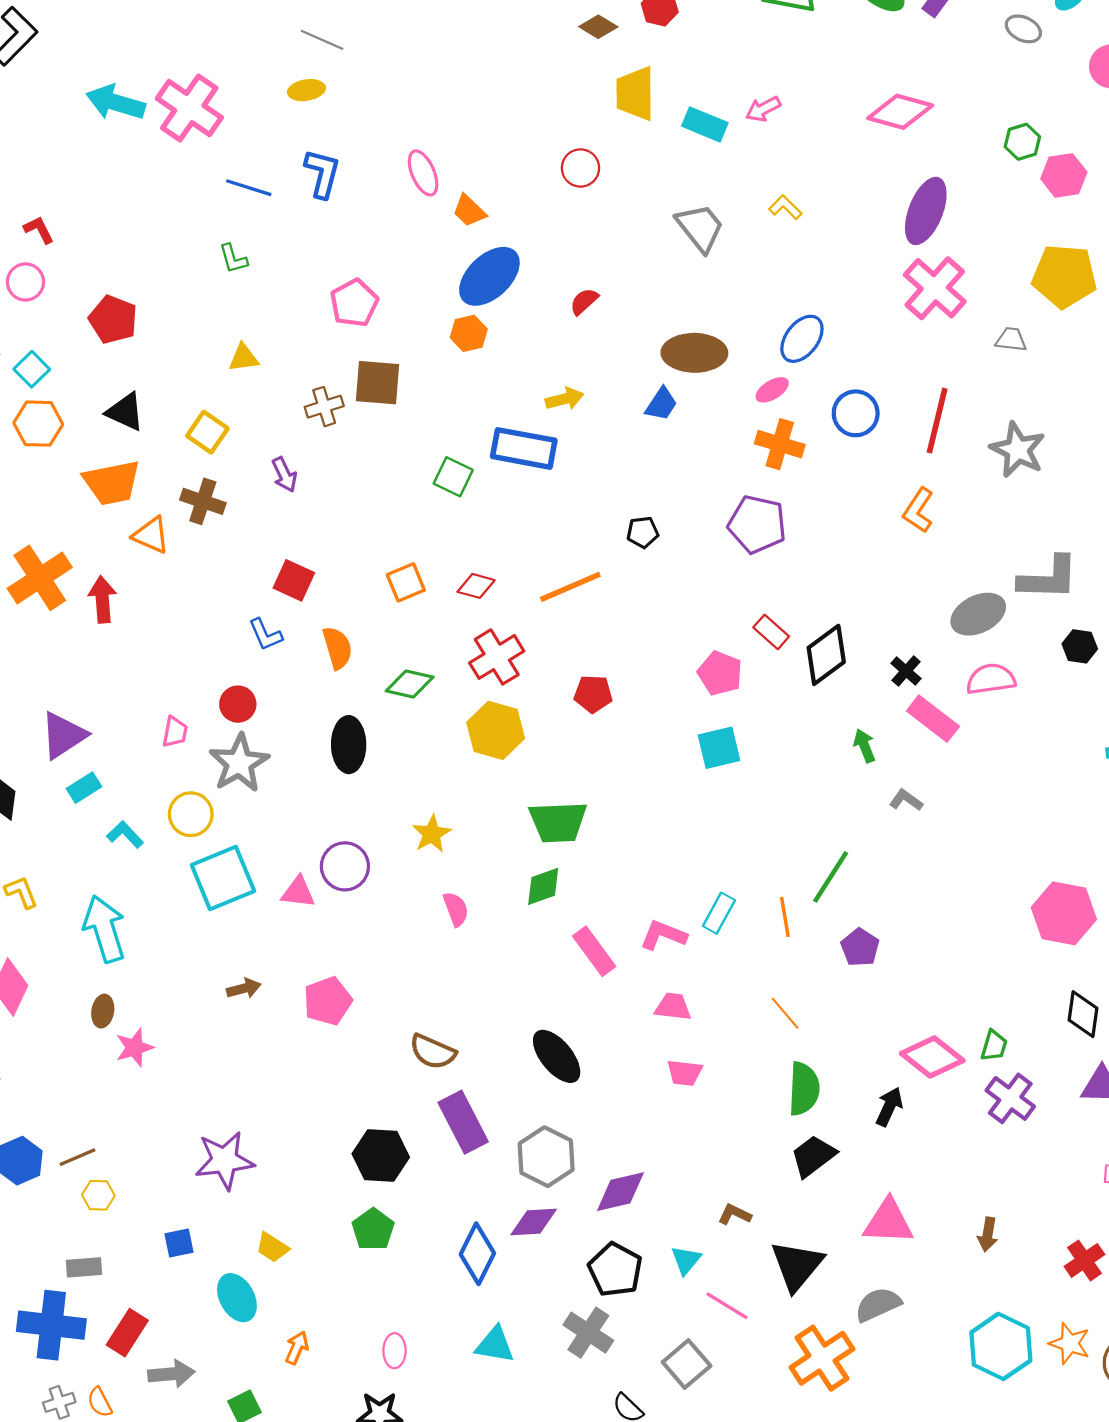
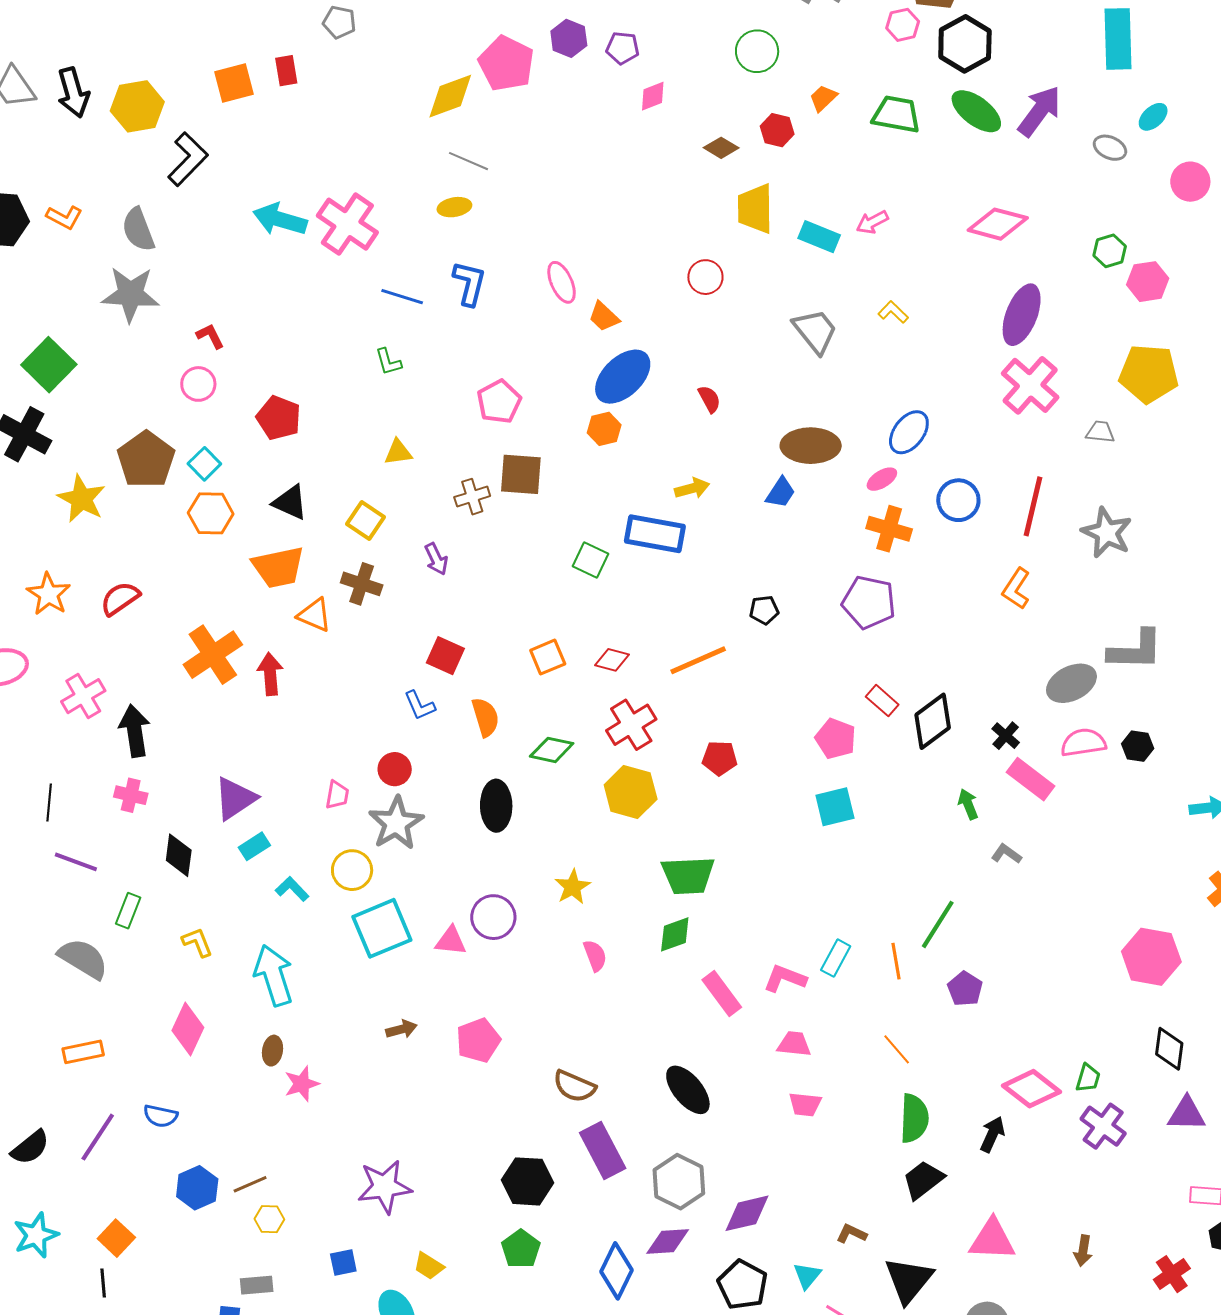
red semicircle: (584, 301) -> (709, 399), turned 104
black hexagon: (1080, 646) -> (1138, 746), moved

